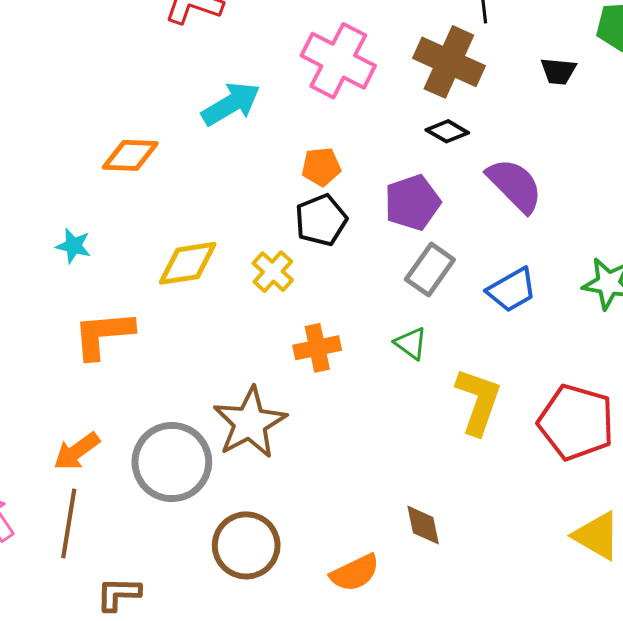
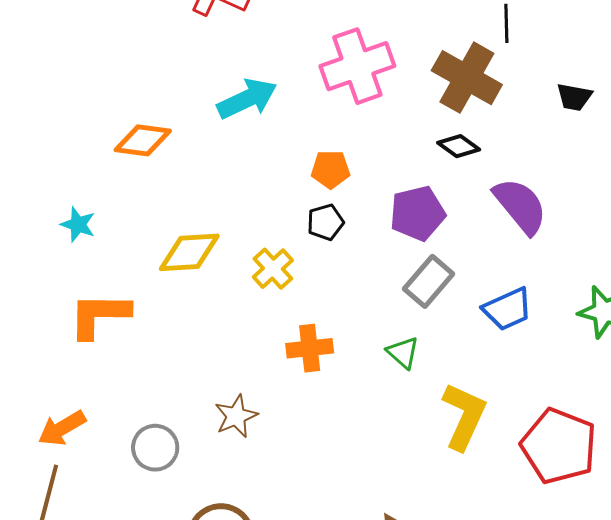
pink cross: (338, 61) -> (357, 66), turned 38
black pentagon: (321, 220) -> (325, 222), size x0.7
brown star: (250, 423) -> (236, 416), size x0.6
gray circle: (172, 462) -> (155, 448), size x0.6

